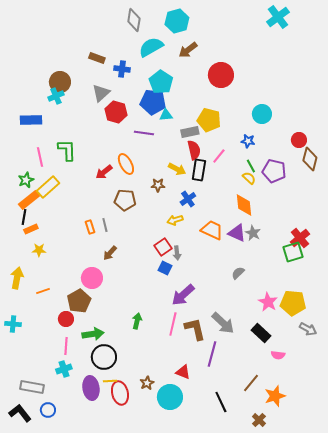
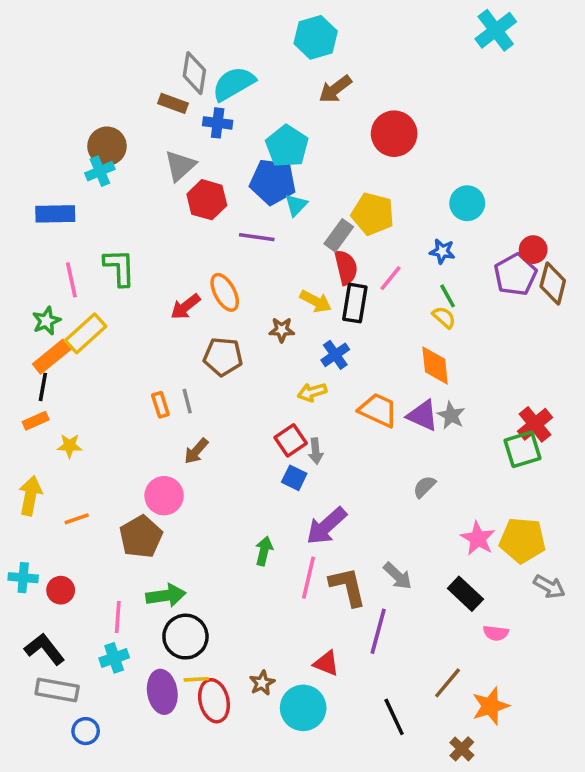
gray diamond: (134, 20) -> (194, 73), moved
cyan semicircle: (151, 47) -> (234, 84), moved
cyan triangle: (166, 115) -> (296, 205), turned -40
gray rectangle: (190, 132) -> (339, 235), turned -42
purple pentagon: (274, 171) -> (515, 275), moved, turned 30
orange rectangle: (31, 229) -> (36, 421), moved
red circle: (66, 319) -> (61, 590), moved
green arrow: (137, 321) -> (264, 551), moved
gray arrow: (223, 323) -> (398, 576), size x0.7
black L-shape: (20, 413) -> (45, 649), moved

